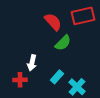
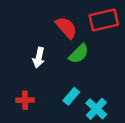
white arrow: (32, 63) -> (39, 58), moved

